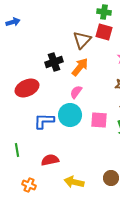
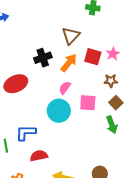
red square: (104, 32) -> (93, 57), moved
pink square: (99, 120) -> (88, 103), moved
blue L-shape: (44, 121) -> (26, 133), moved

